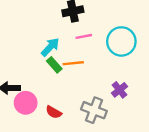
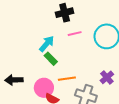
orange line: (73, 63) -> (67, 79), moved
pink circle: (26, 103) -> (44, 88), moved

